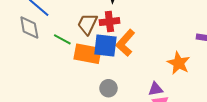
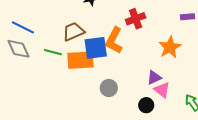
red cross: (109, 22) -> (136, 19), moved
brown trapezoid: (87, 24) -> (73, 32), turned 55
orange star: (179, 63) -> (170, 47), turned 30

